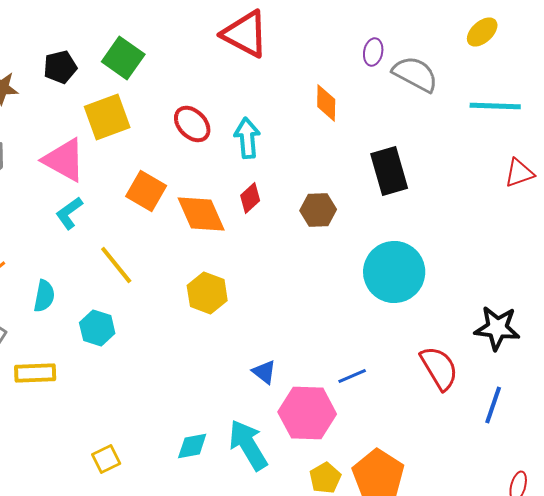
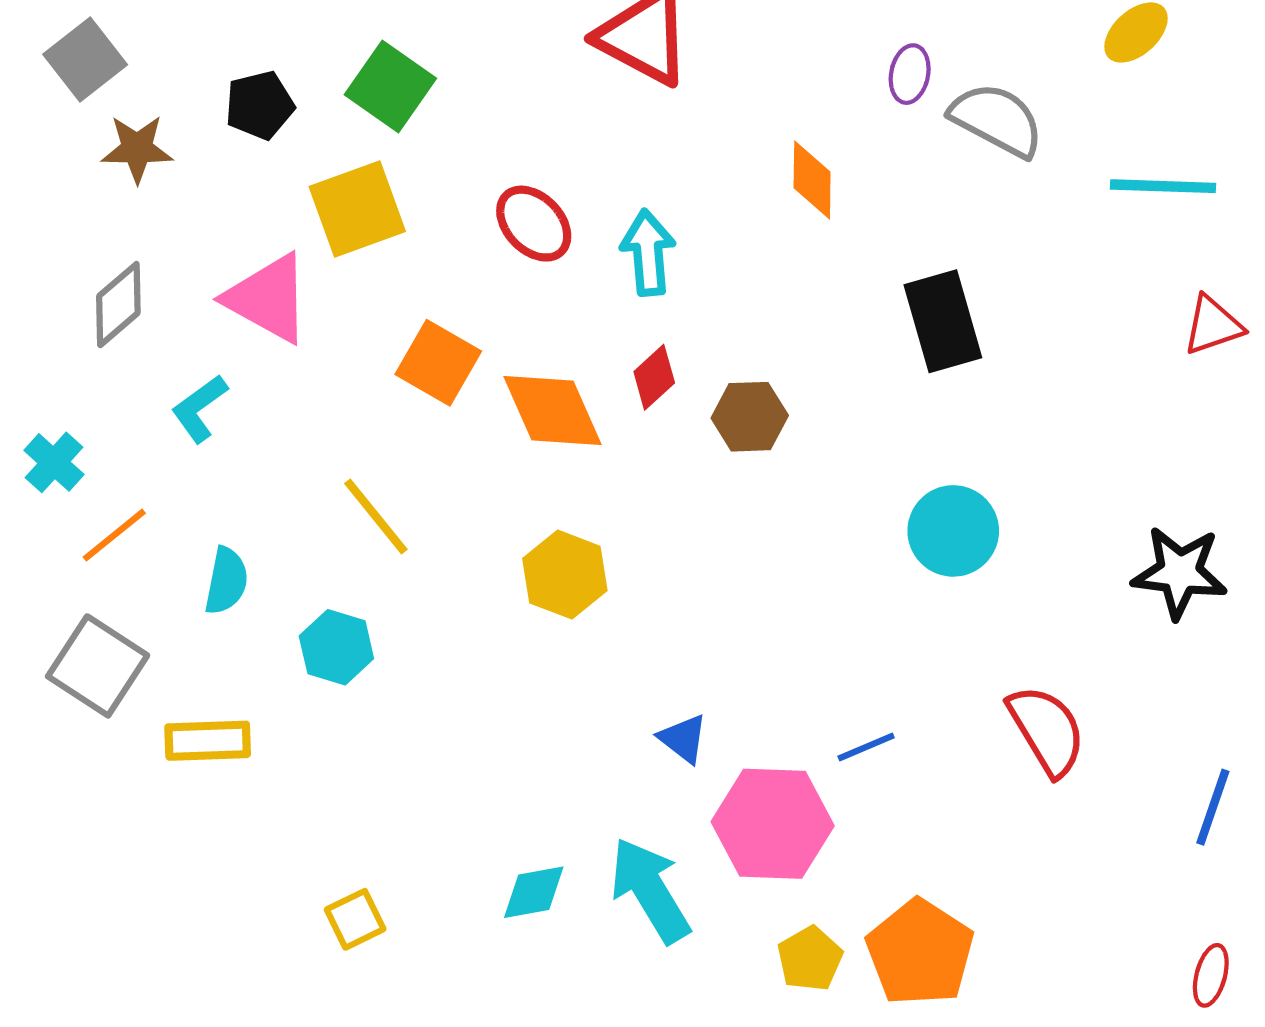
brown hexagon: (318, 210) -> (750, 417), moved
cyan L-shape: (69, 213) -> (199, 408), moved
cyan circle: (394, 272) -> (953, 531), size x0.7
black star: (497, 328) -> (1180, 572), moved
blue line: (493, 405) -> (1213, 807), moved

